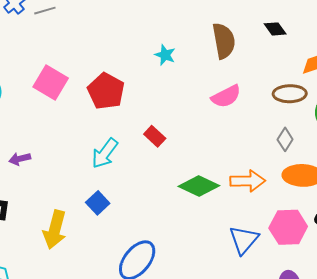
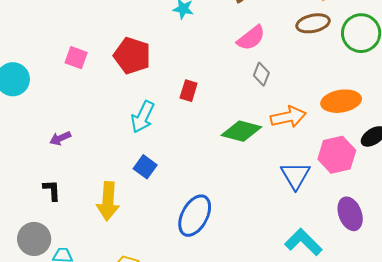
pink square: (51, 83) -> (76, 58), size x0.7
red rectangle: (155, 136) -> (189, 91), turned 75
gray diamond: (285, 139) -> (261, 74), moved

